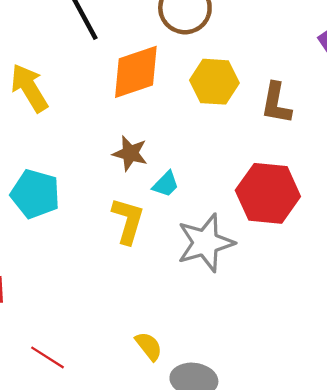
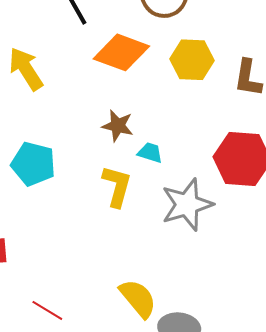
orange diamond: (136, 72) -> (121, 52), turned 40
cyan trapezoid: (166, 184) -> (150, 153), turned -116
yellow semicircle: (149, 346) -> (138, 298), size x1.5

